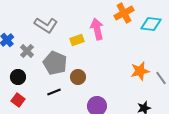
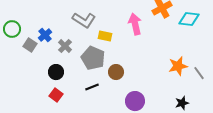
yellow rectangle: (77, 40) -> (105, 36), moved, turned 32

